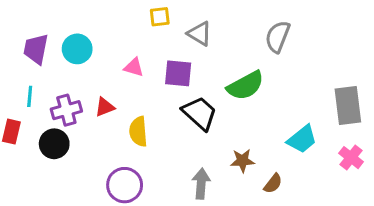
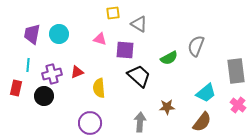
gray semicircle: (278, 37) -> (196, 46), moved
pink triangle: (134, 67) -> (100, 39), moved
green semicircle: (245, 86) -> (169, 58), size x0.7
brown semicircle: (273, 184) -> (202, 122), moved, size x1.5

